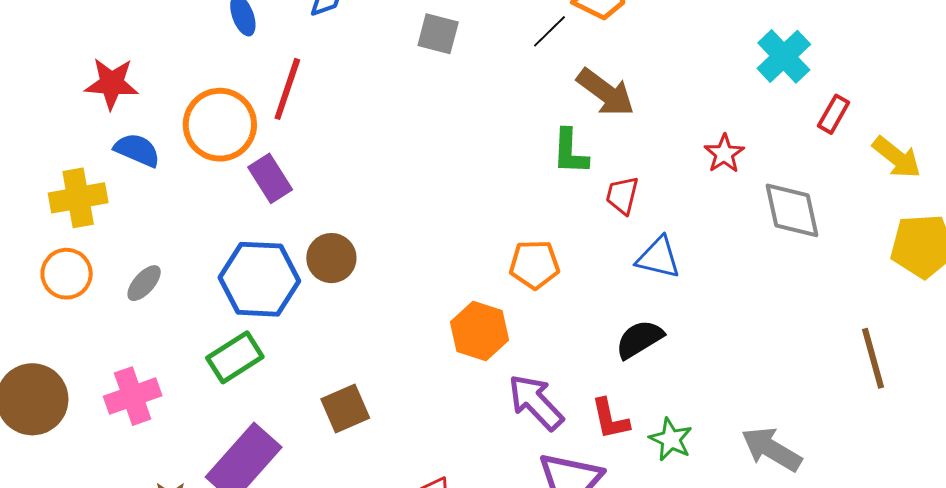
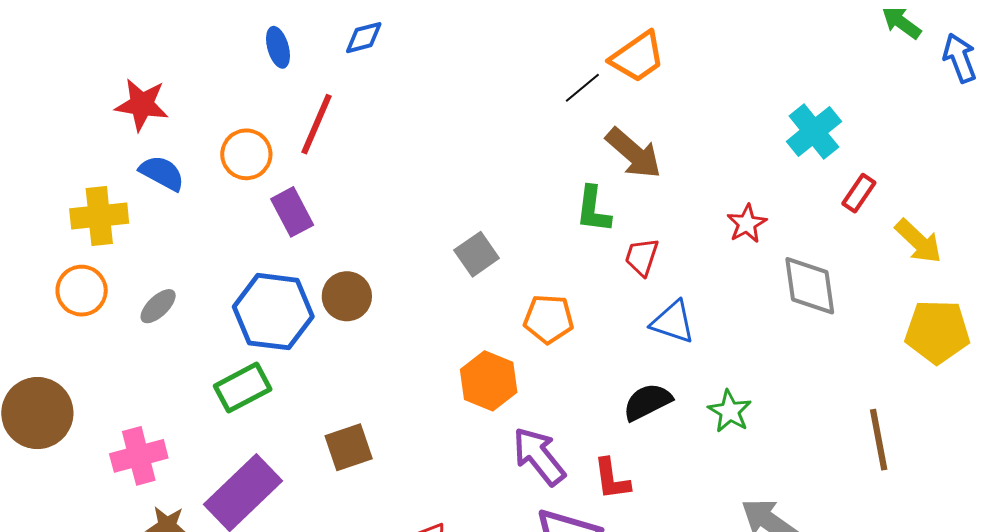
gray square: (438, 34) -> (477, 254), moved, turned 36
orange circle: (220, 125) -> (246, 154), size x0.7
pink cross: (133, 396) -> (139, 456), moved
green star: (671, 439) -> (730, 411), moved

